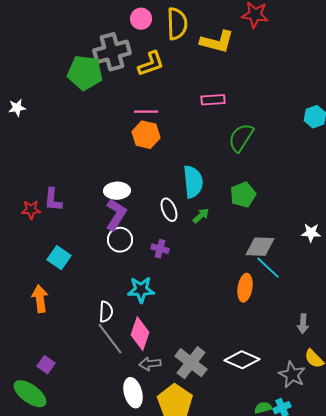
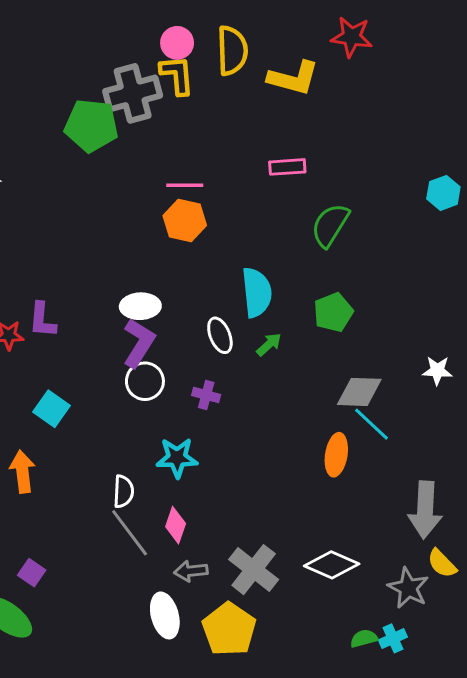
yellow L-shape: (151, 64) -> (177, 75), moved, turned -76
gray arrow: (303, 324) -> (425, 510), size x1.8
pink diamond: (140, 334) -> (176, 525), size x0.7

